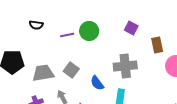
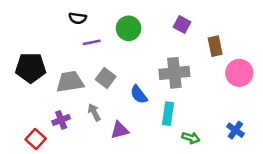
black semicircle: (36, 25) -> (78, 18), moved
purple line: (67, 35) -> (92, 42), moved

